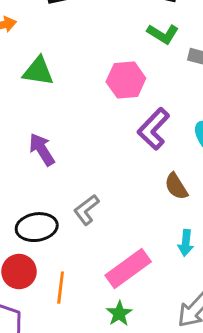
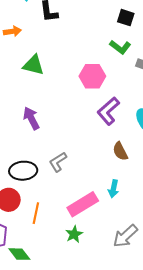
cyan arrow: (186, 243) -> (113, 189), moved

